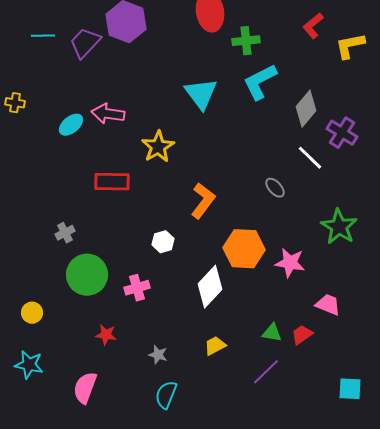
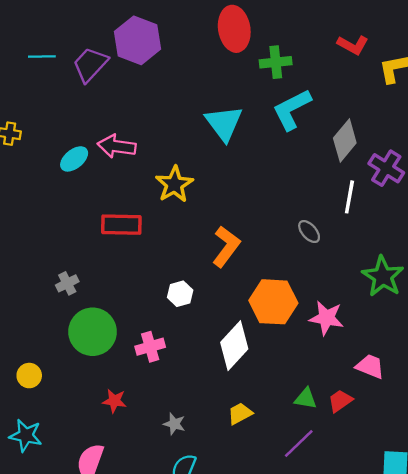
red L-shape: (313, 26) -> (353, 45), turned -112
white line: (310, 158) -> (349, 197), turned 56

